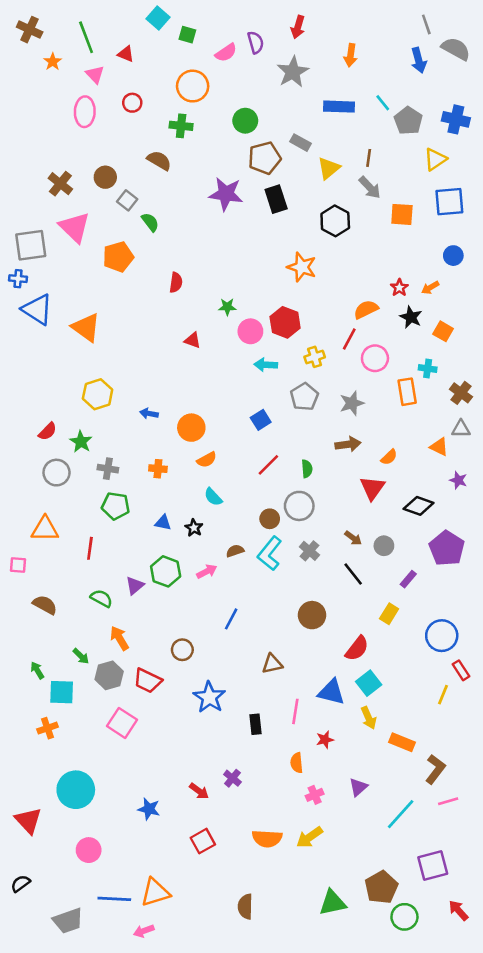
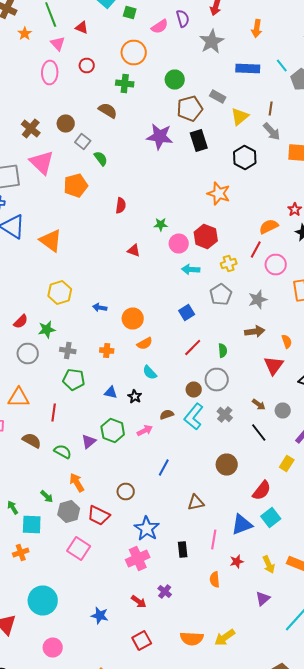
green star: (81, 442) -> (47, 330), turned 30
orange semicircle: (389, 457) -> (287, 342), turned -64
brown semicircle: (45, 605) -> (32, 440), moved
blue triangle: (331, 692) -> (242, 524), turned -35
yellow arrow: (369, 718) -> (269, 564), moved
pink cross: (315, 795) -> (138, 558), moved, size x1.6

